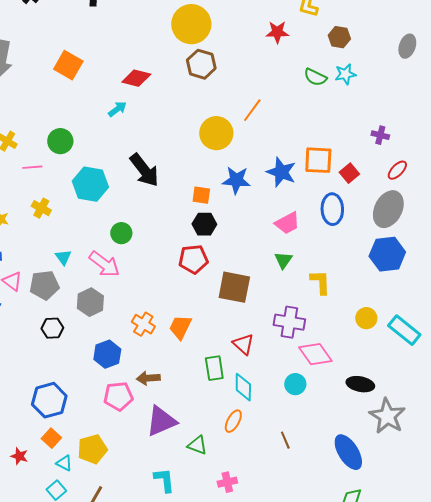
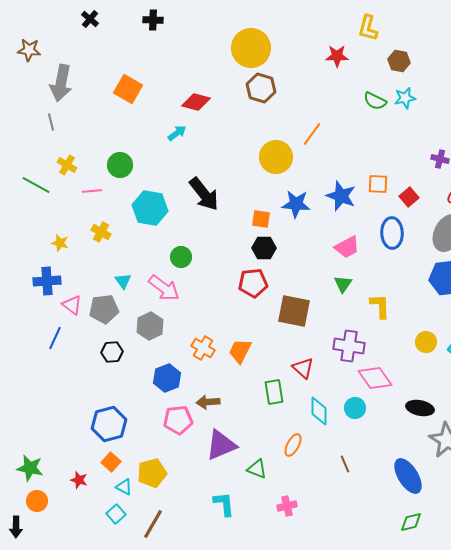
orange square: (318, 160) -> (378, 184), size x0.7
cyan diamond: (243, 387) -> (319, 411), moved

